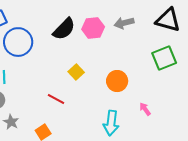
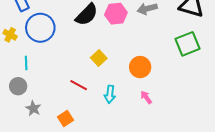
pink arrow: (145, 109) -> (146, 97), moved
cyan arrow: (111, 123) -> (110, 94), moved, size x0.7

